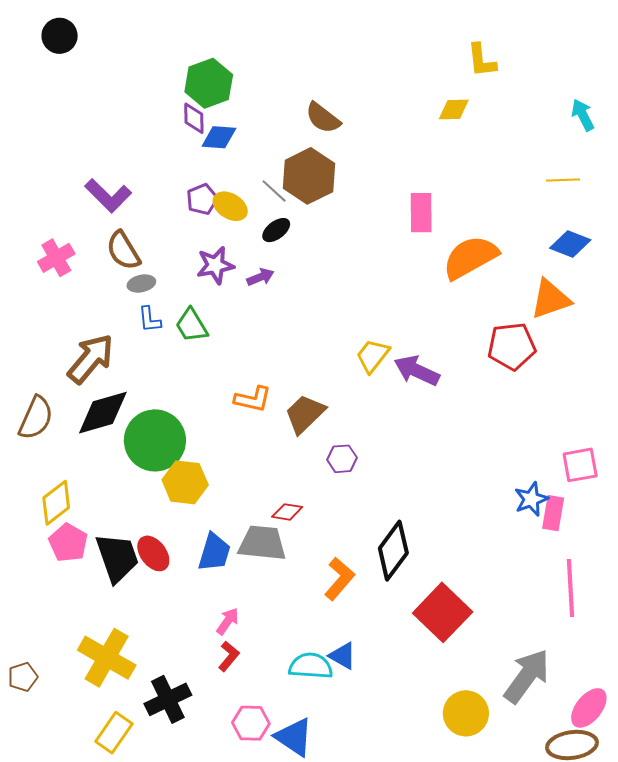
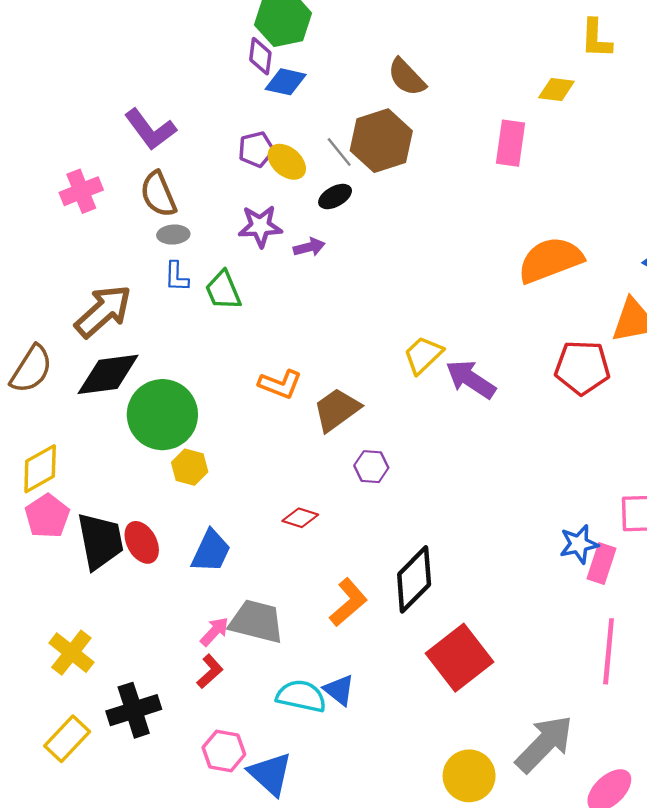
pink rectangle: (421, 213) -> (511, 143), moved
yellow hexagon: (185, 482) -> (190, 467), size x0.7
gray trapezoid: (262, 543) -> (256, 621), moved
yellow cross: (107, 658) -> (71, 653), size x0.7

